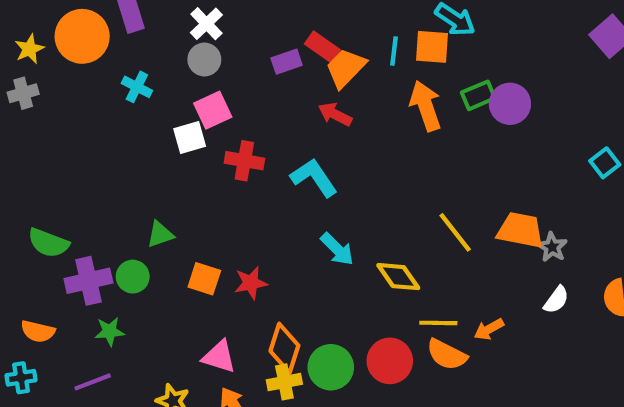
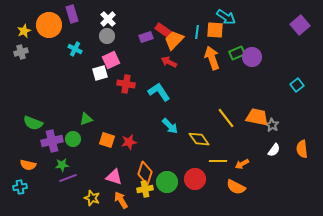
orange semicircle: (447, 355) -> (236, 187), moved
purple line: (93, 382) -> (68, 178), moved

